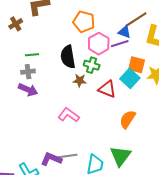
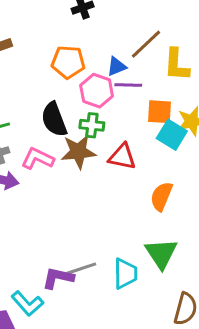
blue triangle: (124, 32) -> (117, 66), moved, turned -32
purple line: (120, 44) -> (128, 85), turned 30
cyan square: (130, 78) -> (172, 135), moved
brown star: (80, 81) -> (78, 152), size x1.6
pink L-shape: (69, 115) -> (38, 159), moved

